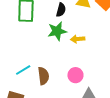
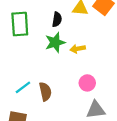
pink circle: (75, 75) -> (87, 83), moved

